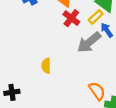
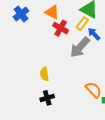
black cross: (12, 92) -> (47, 98), moved

